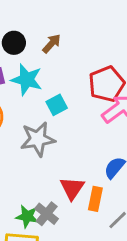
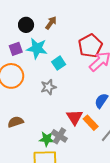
gray star: (38, 139) -> (48, 87), size x0.7
orange rectangle: (95, 199) -> (91, 123), turned -49

